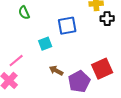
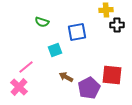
green semicircle: (24, 13) -> (42, 22), moved, turned -48
red square: (102, 69) -> (112, 75), turned 30

